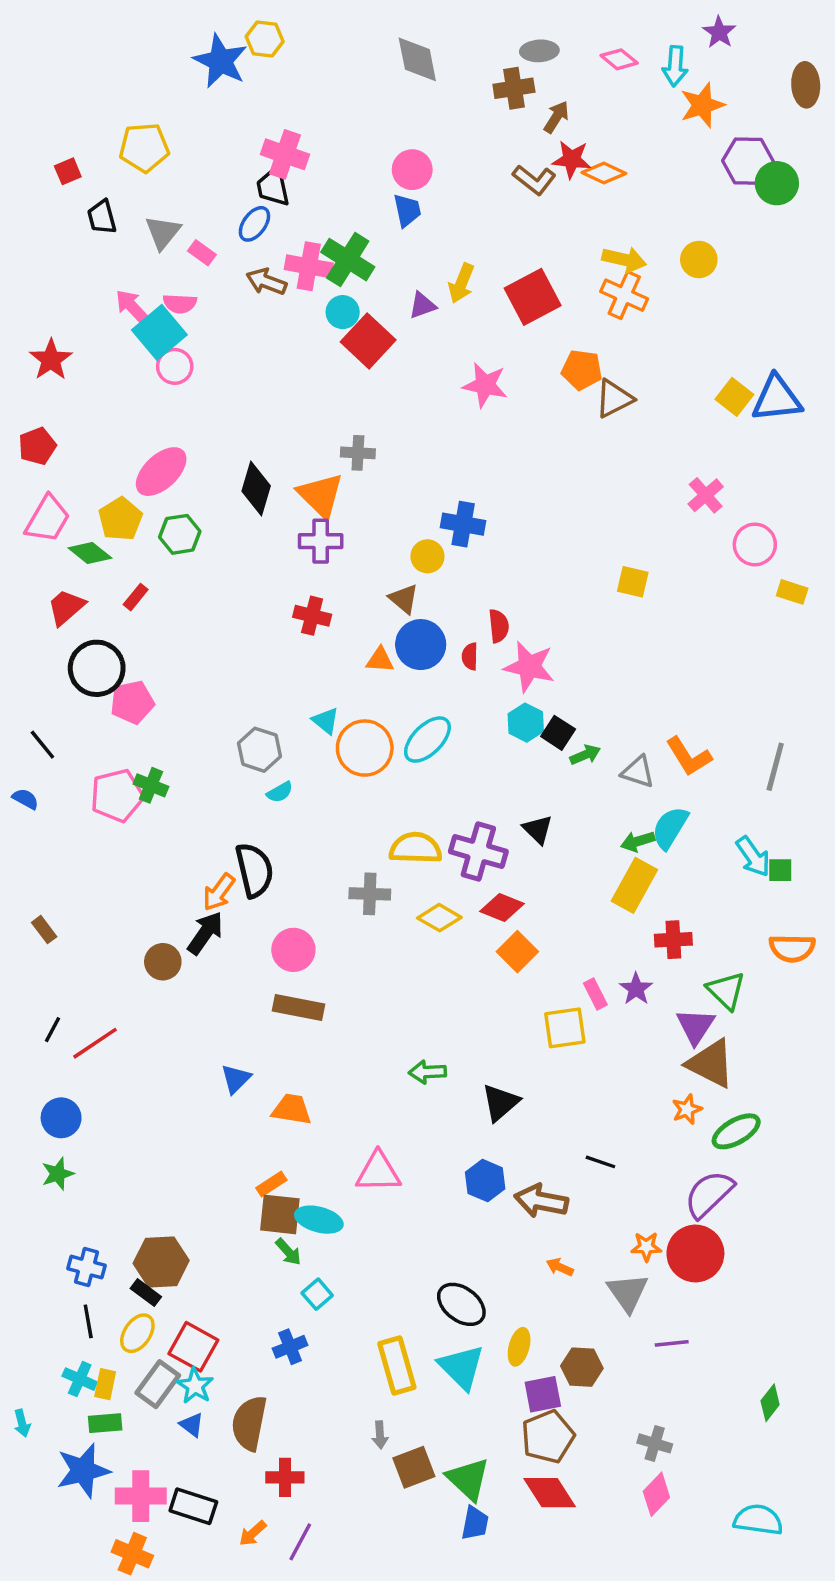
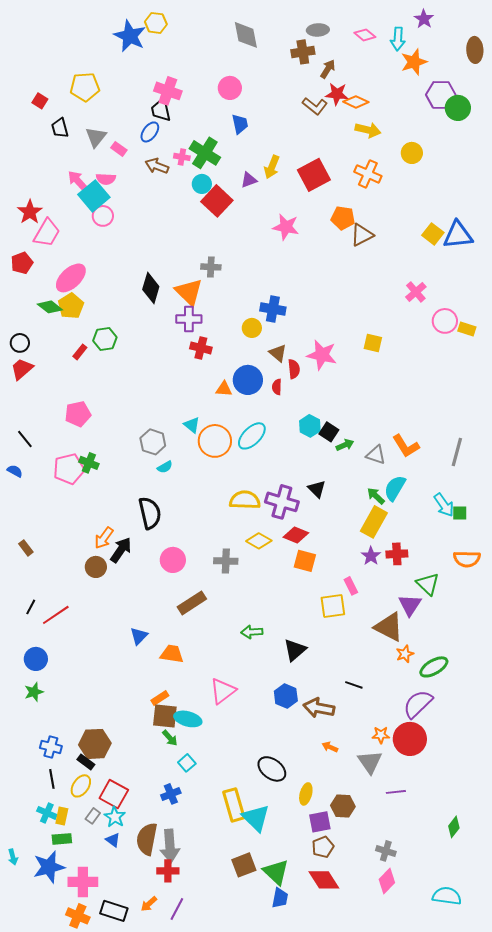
pink circle: (412, 170) -> (230, 88), moved
red square: (68, 171) -> (40, 101), turned -35
yellow arrow: (624, 260) -> (368, 130), moved
pink cross: (309, 266) -> (182, 157), size x0.6
pink ellipse: (161, 472) -> (71, 278), moved
pink trapezoid: (47, 519) -> (47, 233), moved
green hexagon: (180, 534) -> (105, 339), moved
green diamond: (90, 553) -> (50, 307), moved
yellow rectangle: (792, 592) -> (467, 329), moved
brown triangle: (404, 599) -> (278, 353), moved
red trapezoid: (66, 607) -> (22, 369), moved
red cross: (312, 616) -> (201, 348), moved
pink star: (529, 667) -> (322, 355), moved
black circle: (97, 668) -> (20, 343), moved, size x0.6
green arrow: (638, 841) -> (376, 496), turned 60
orange arrow: (219, 892) -> (104, 538), moved
gray cross: (370, 894) -> (226, 561), moved
orange square: (517, 952) -> (305, 561), turned -30
purple star: (636, 989) -> (371, 556), moved
brown rectangle: (299, 1008) -> (192, 603), moved, turned -44
brown triangle: (711, 1064) -> (389, 627), moved
pink triangle: (378, 1172) -> (223, 691), turned -36
cyan triangle: (461, 1367) -> (256, 818), moved
gray rectangle: (158, 1384) -> (93, 816), size x0.6
cyan arrow: (22, 1423) -> (13, 857), moved
gray arrow: (380, 1435) -> (170, 846), moved, size x2.0
brown pentagon: (548, 1437) -> (323, 847), size x0.7
black rectangle: (193, 1506) -> (114, 911), moved

